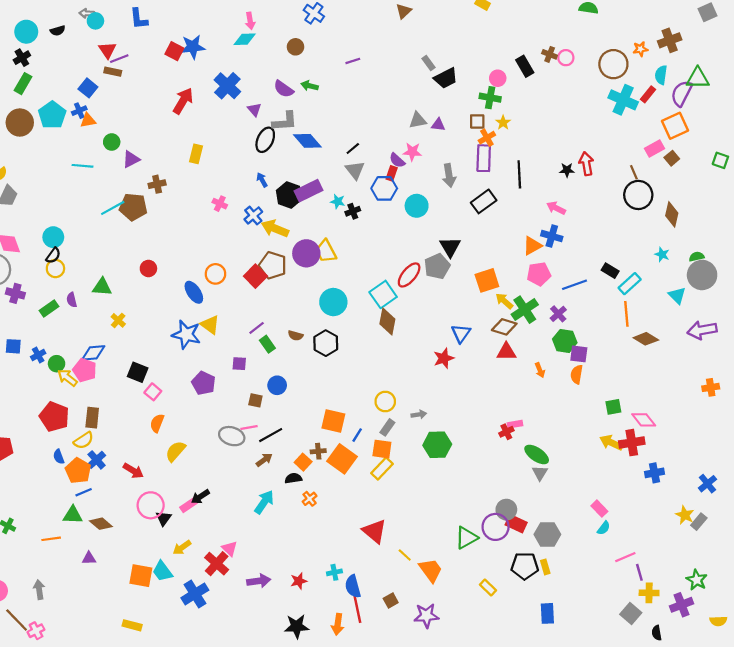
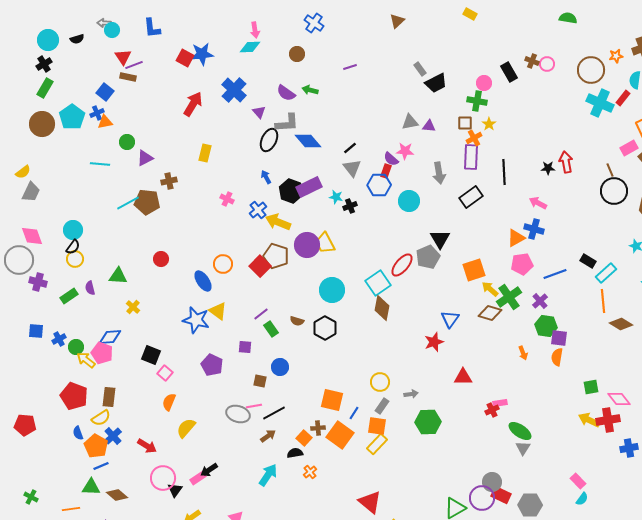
red triangle: (506, 352) -> (463, 377), moved

